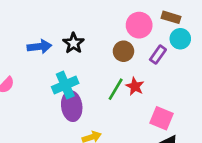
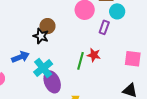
blue arrow: (39, 47) -> (20, 57), moved
brown circle: (123, 51) -> (47, 26), moved
pink square: (161, 118) -> (133, 59), moved

